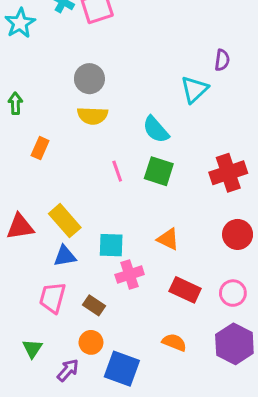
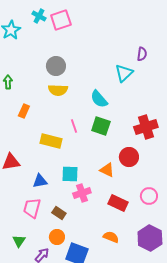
yellow rectangle: (65, 221) -> (51, 141), moved, turned -35
red circle: (238, 234) -> (129, 157), moved
pink circle: (233, 293) -> (149, 196), moved

